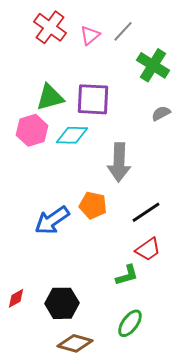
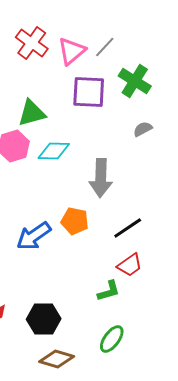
pink triangle: (90, 35) -> (72, 51), size x1.4
purple square: (93, 99) -> (89, 92), moved

